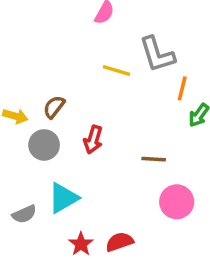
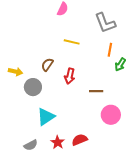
gray L-shape: (157, 54) -> (105, 23), moved
brown semicircle: (54, 107) -> (47, 65), moved
red arrow: (93, 140) -> (70, 76), moved
gray semicircle: (24, 214) -> (31, 145), moved

